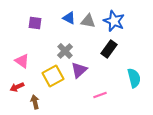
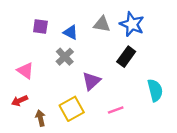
blue triangle: (69, 18) -> (71, 32), moved
gray cross: (65, 51) -> (65, 57), moved
yellow square: (53, 76) -> (72, 109), moved

